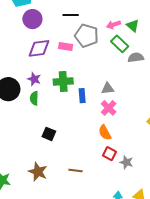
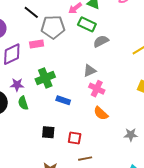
black line: (71, 15) -> (31, 12), turned 56
gray semicircle: (136, 57) -> (101, 41), moved
blue rectangle: (82, 96) -> (63, 100), moved, turned -48
red square: (110, 154) -> (75, 138), moved

